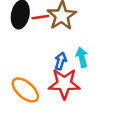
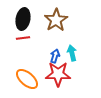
red line: (40, 17) -> (23, 38), moved

